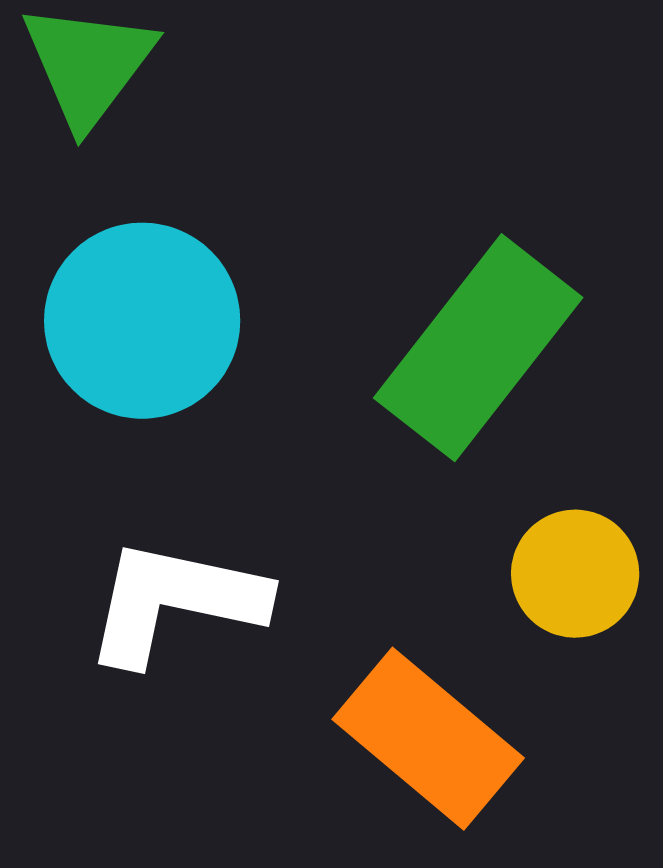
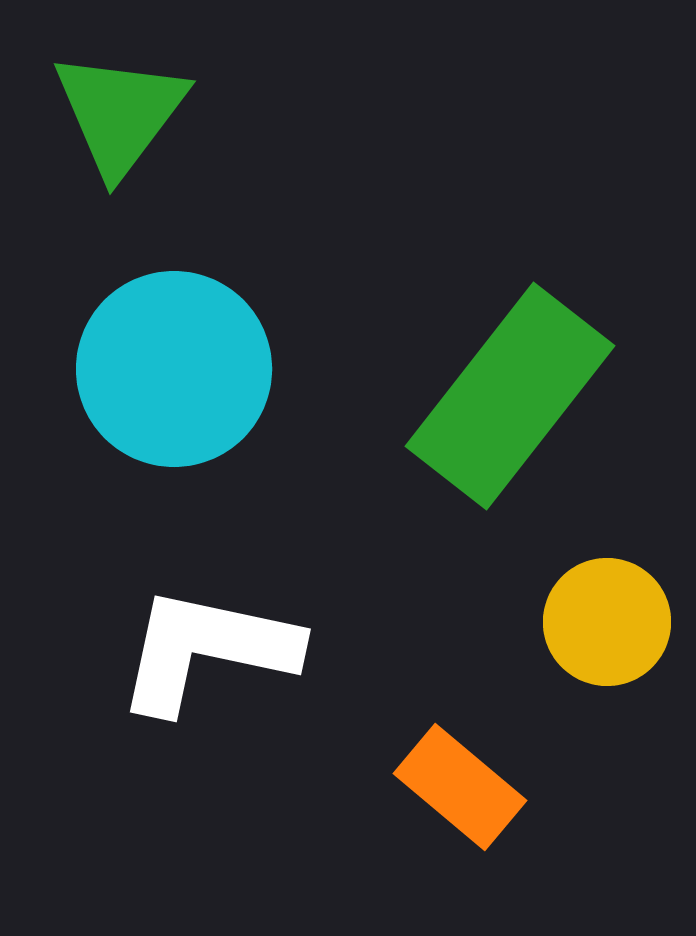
orange rectangle: (428, 739) -> (460, 787), size x0.7

